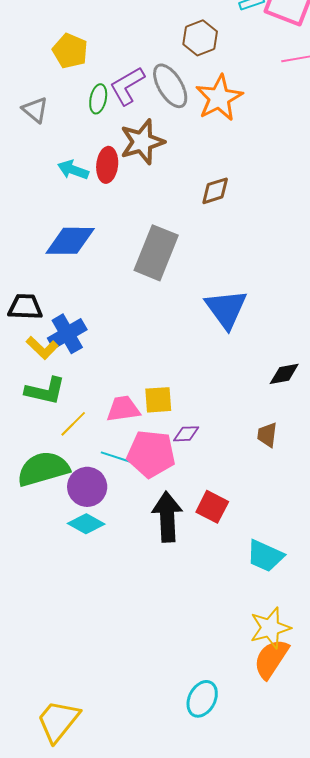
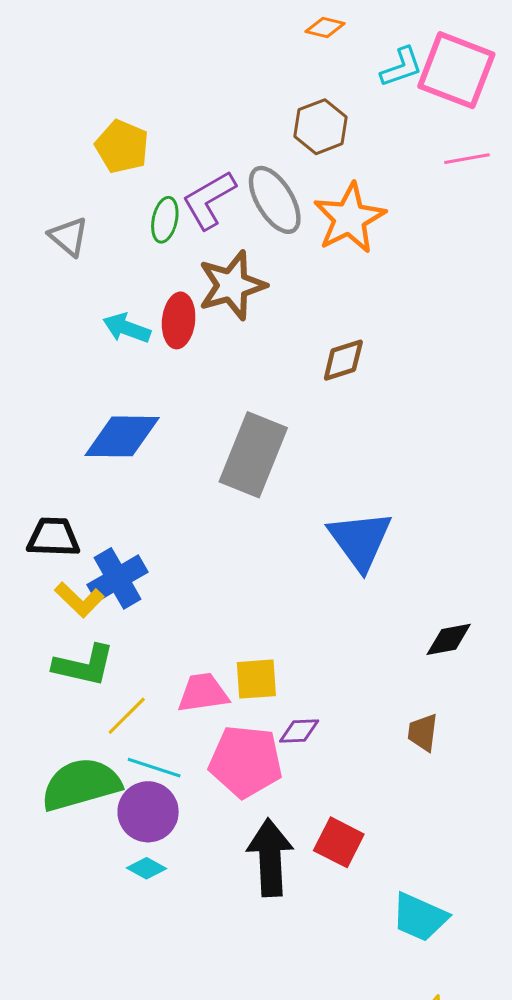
cyan line: (118, 458) -> (154, 768), moved
cyan diamond: (86, 524) -> (146, 868), size x0.7

